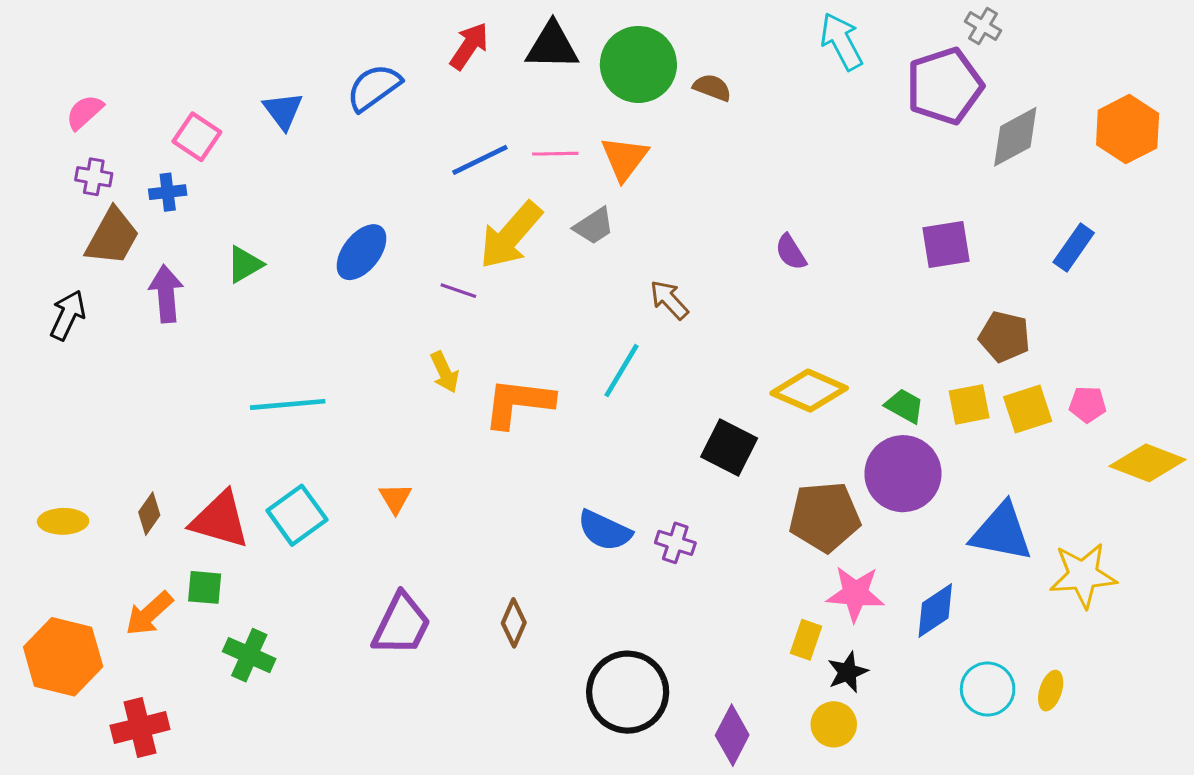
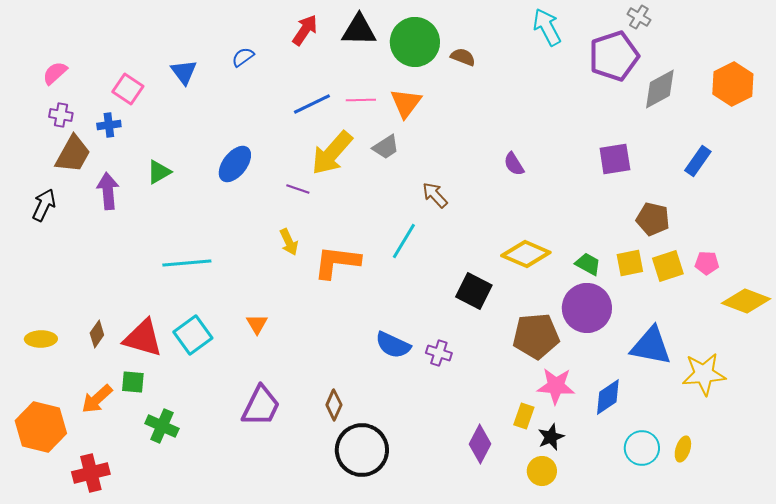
blue semicircle: (374, 88) -> (243, 57), size x0.6
black circle: (628, 692) -> (362, 450), moved
purple diamond: (732, 735) -> (480, 444), moved

